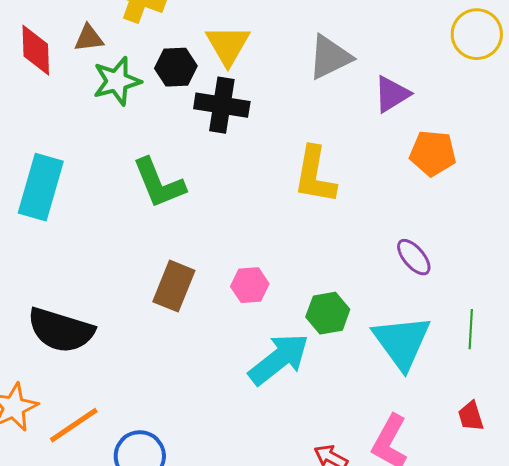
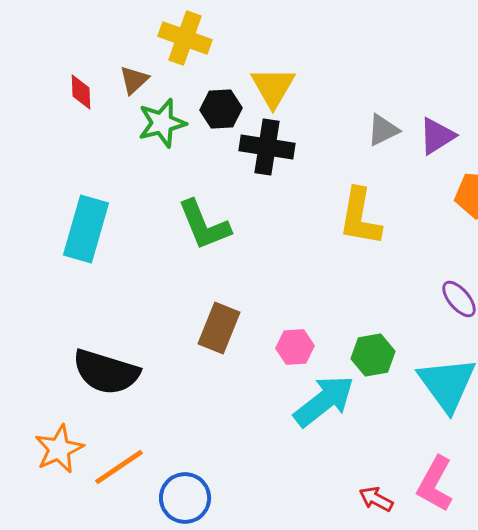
brown triangle: (89, 38) -> (134, 80), turned -36
red diamond: (36, 50) -> (81, 92), size x0.7
gray triangle: (330, 57) -> (383, 130), moved, size x0.7
pink hexagon: (250, 285) -> (295, 347), moved

